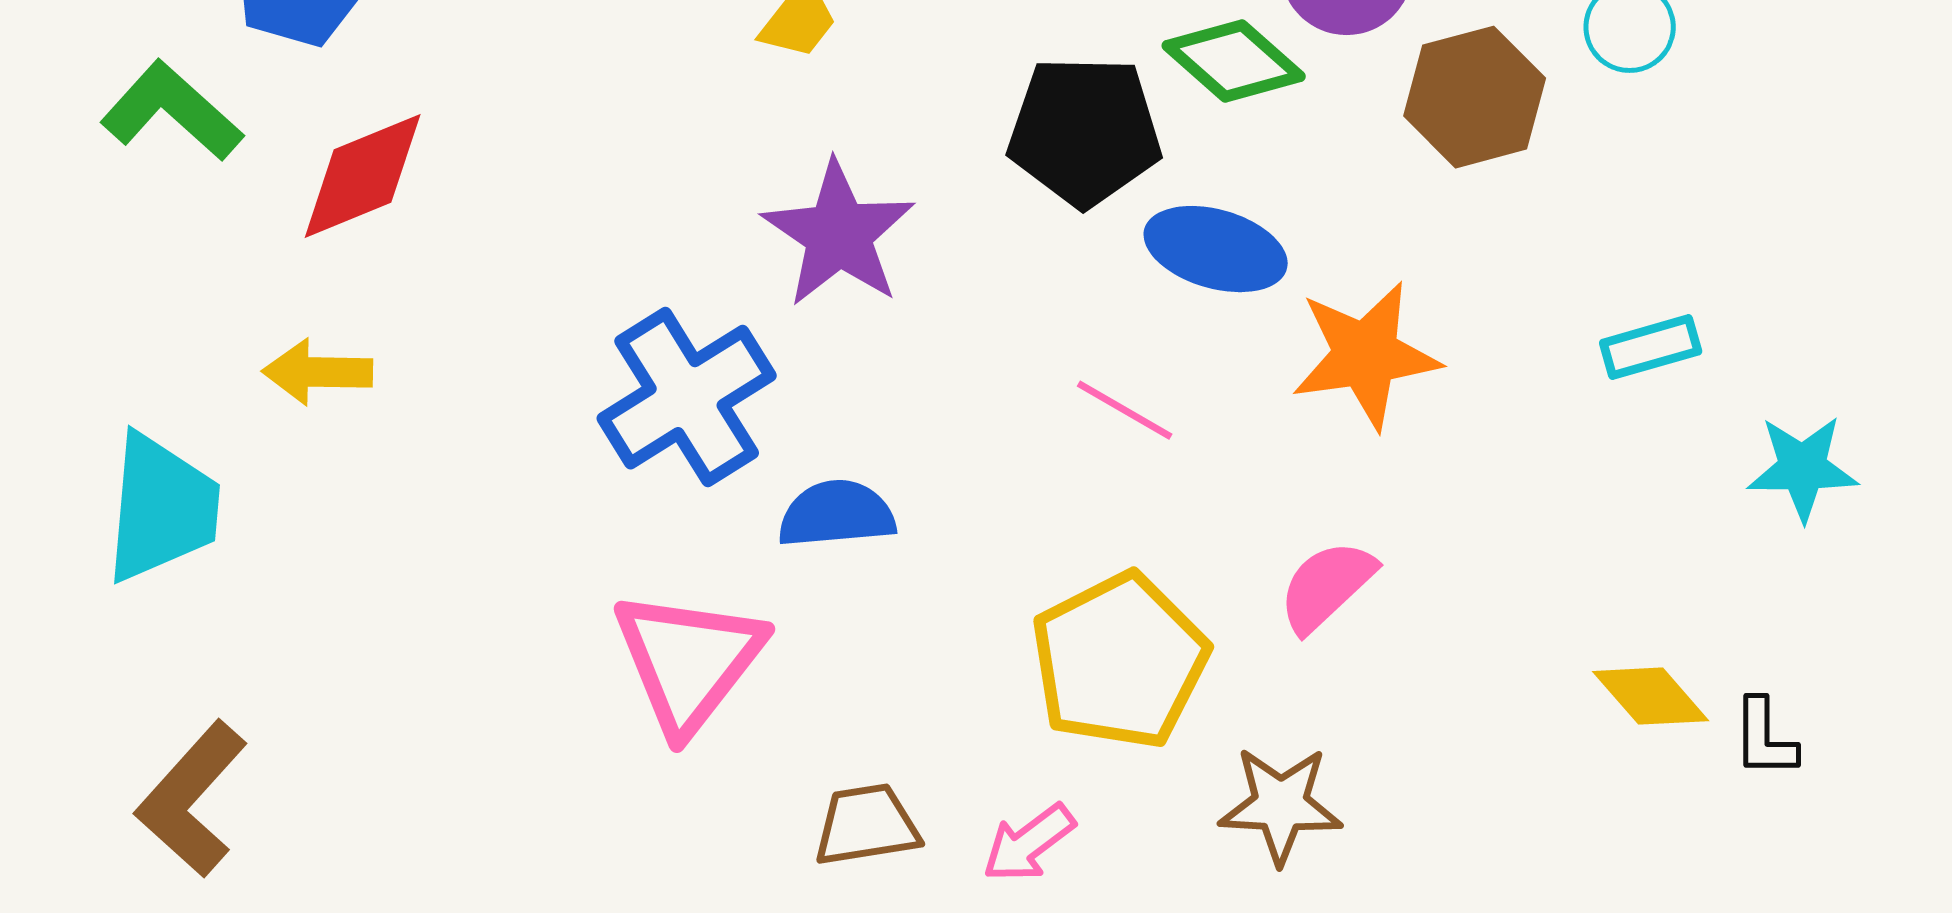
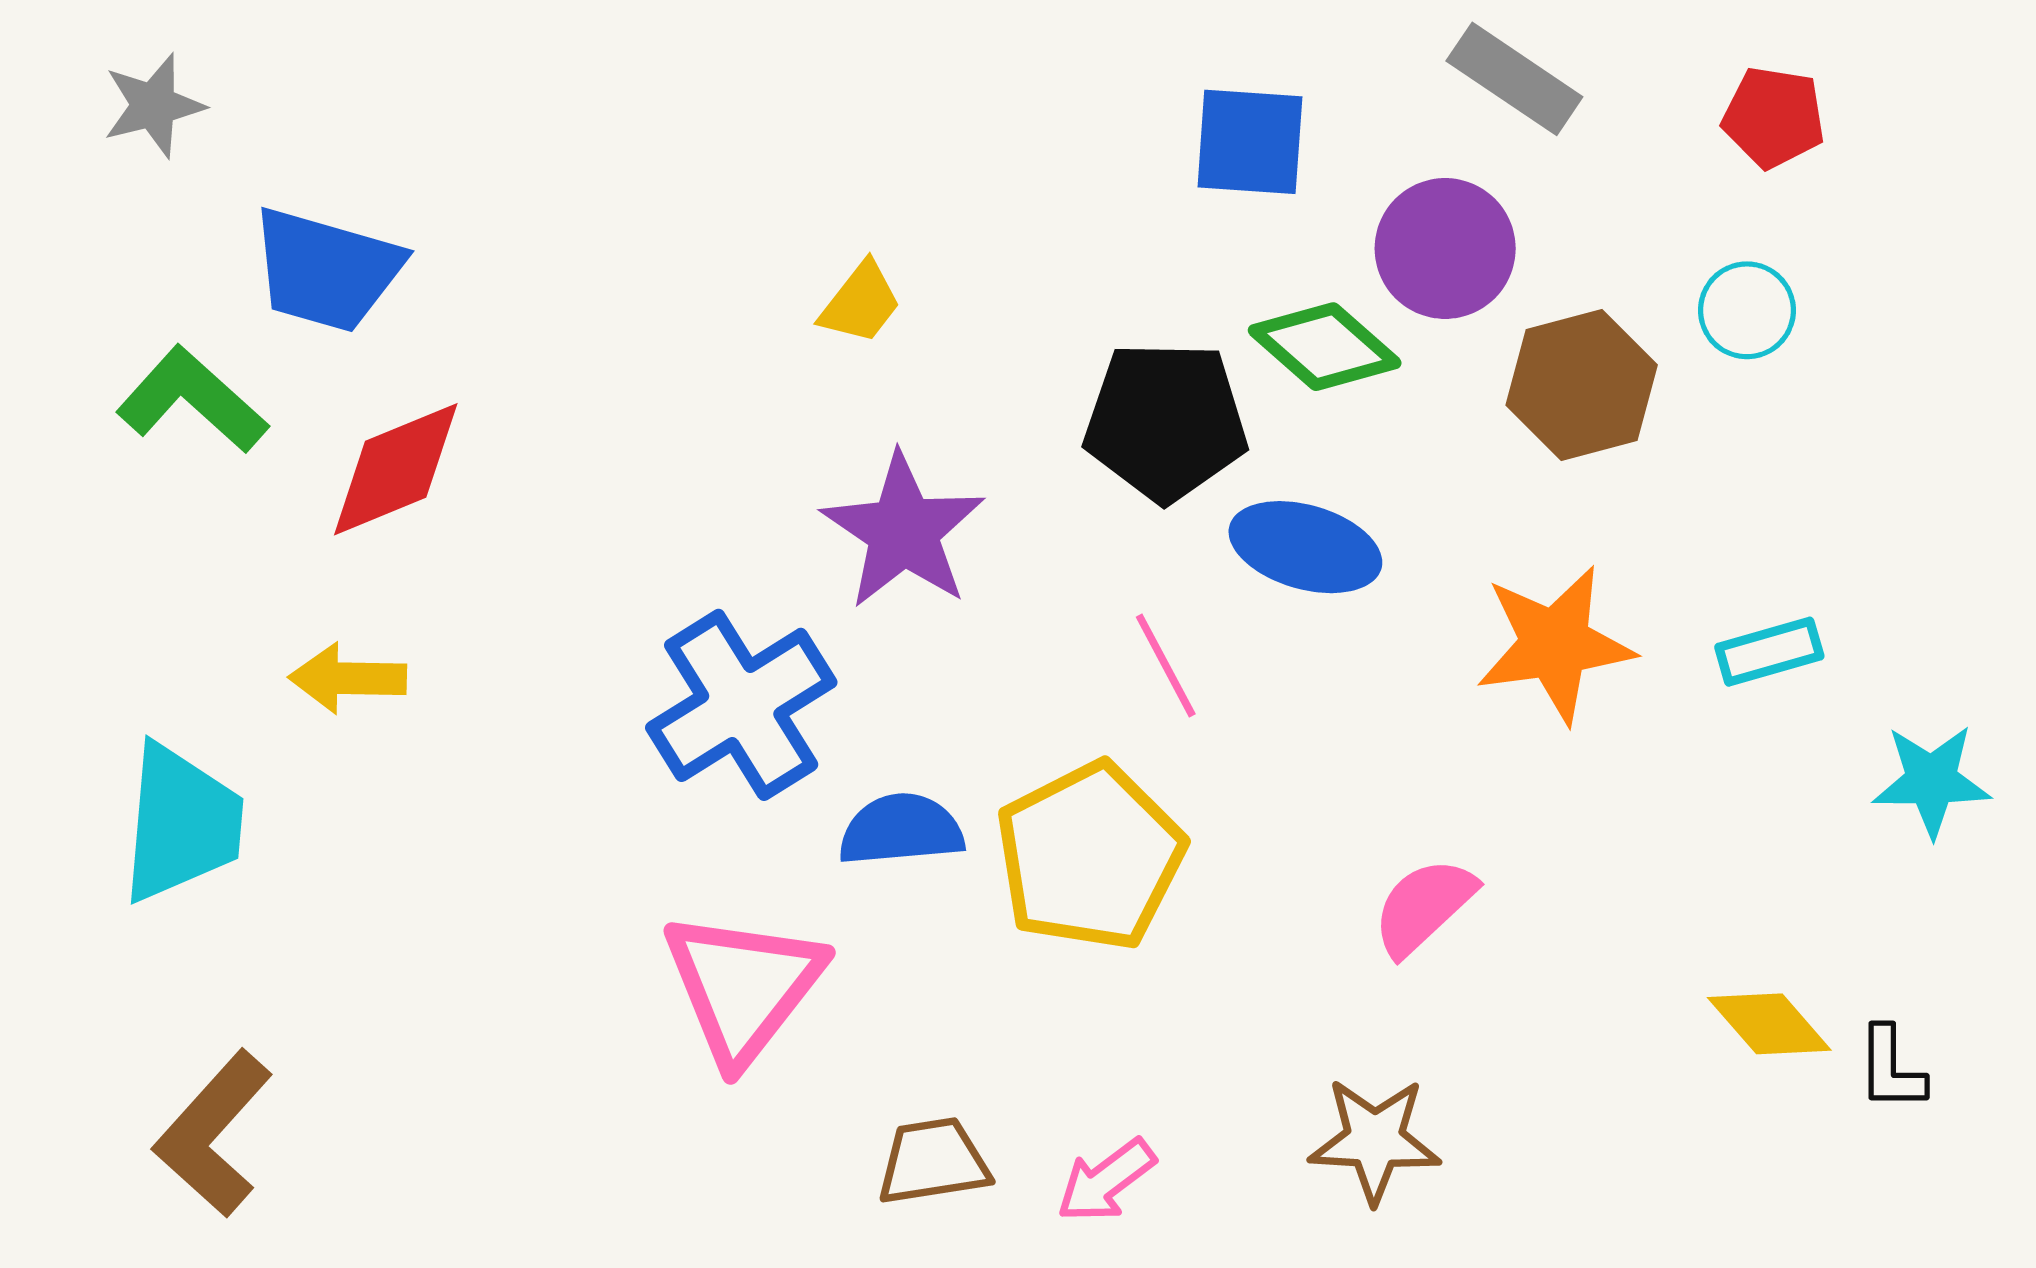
orange star: (1366, 355) -> (1555, 644), moved
pink line: (1125, 410) -> (1166, 665), moved, turned 32
yellow pentagon: (1120, 661) -> (1090, 856), moved

